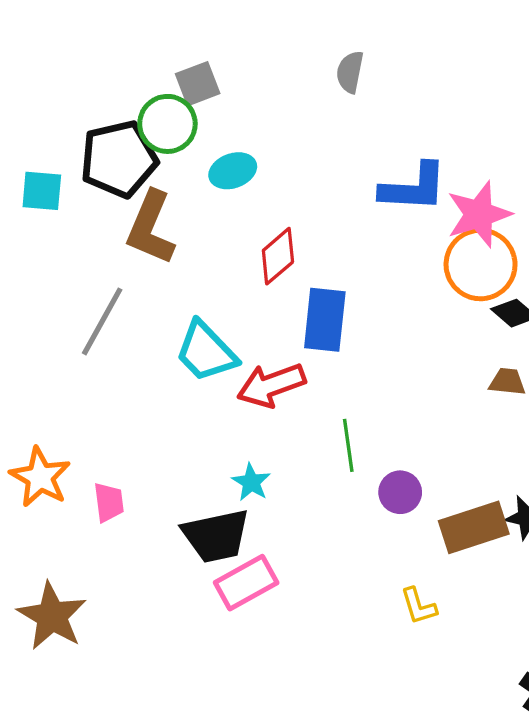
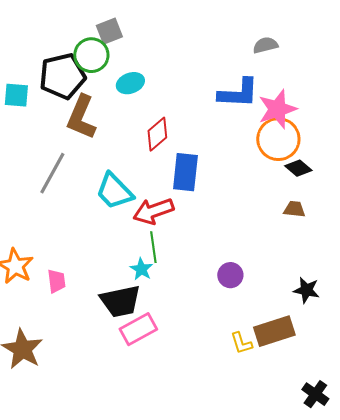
gray semicircle: (350, 72) -> (265, 45), moved, turned 65
green line: (348, 445) -> (153, 247), moved
brown rectangle: (474, 527) -> (274, 331), moved

